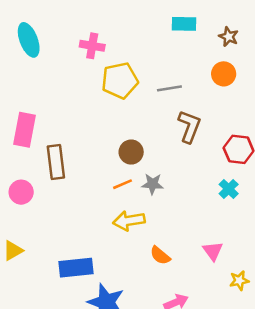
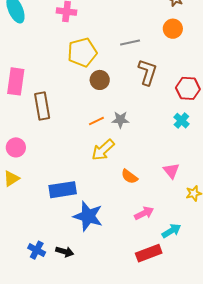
yellow pentagon: (120, 80) -> (82, 52), moved
brown circle: (131, 152) -> (100, 80), moved
pink circle: (21, 192) -> (16, 147), moved
yellow arrow: (129, 221) -> (103, 150), turned -30

